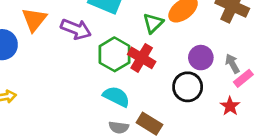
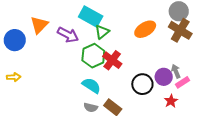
green triangle: (153, 23) -> (102, 32), moved
purple circle: (201, 58) -> (164, 77), moved

